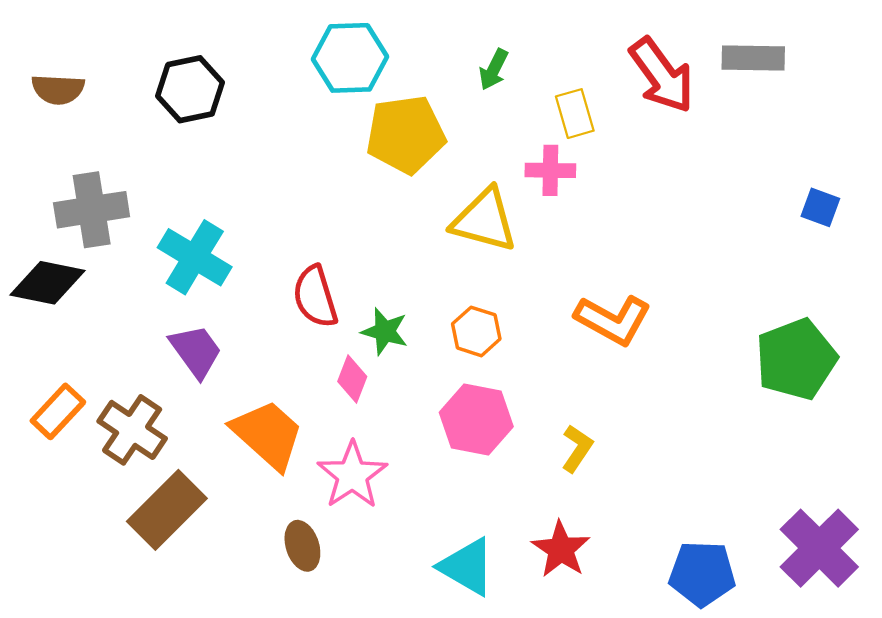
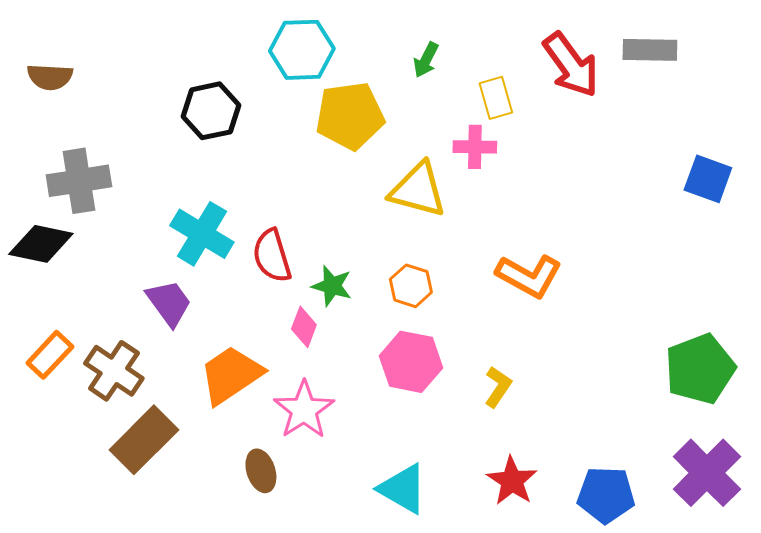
black hexagon: (190, 89) -> (211, 111), moved
blue square: (820, 207) -> (708, 179), size x1.4
cyan cross: (195, 257) -> (202, 234), moved
green pentagon: (796, 359) -> (700, 369), moved
orange trapezoid: (268, 435) -> (231, 375), turned -76
red star: (561, 549) -> (512, 481), moved

